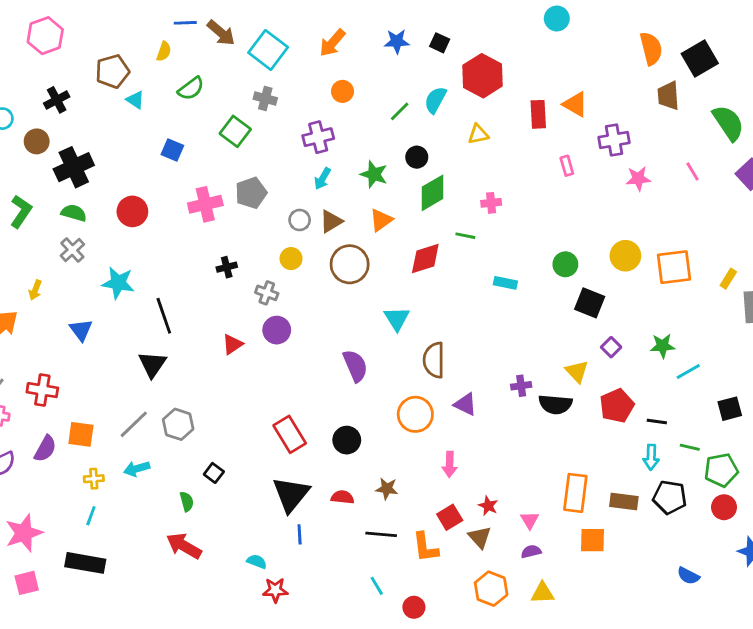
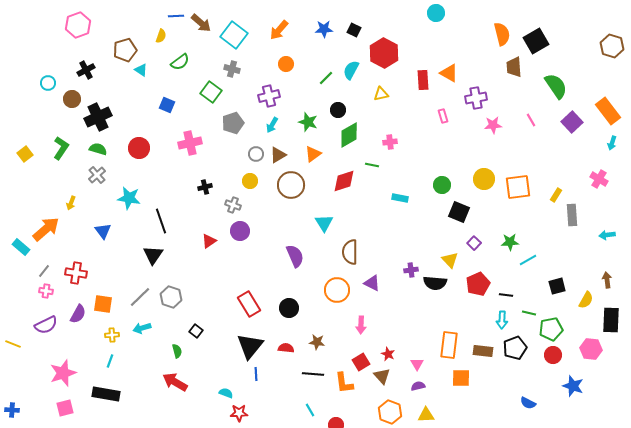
gray pentagon: (251, 193) -> (233, 123), moved
black pentagon: (670, 497) -> (515, 348), turned -30

